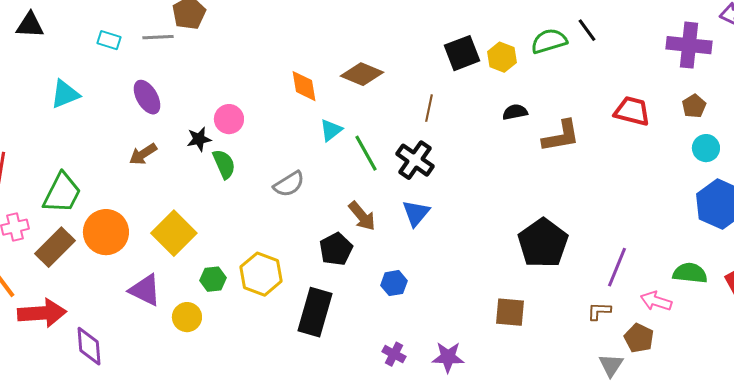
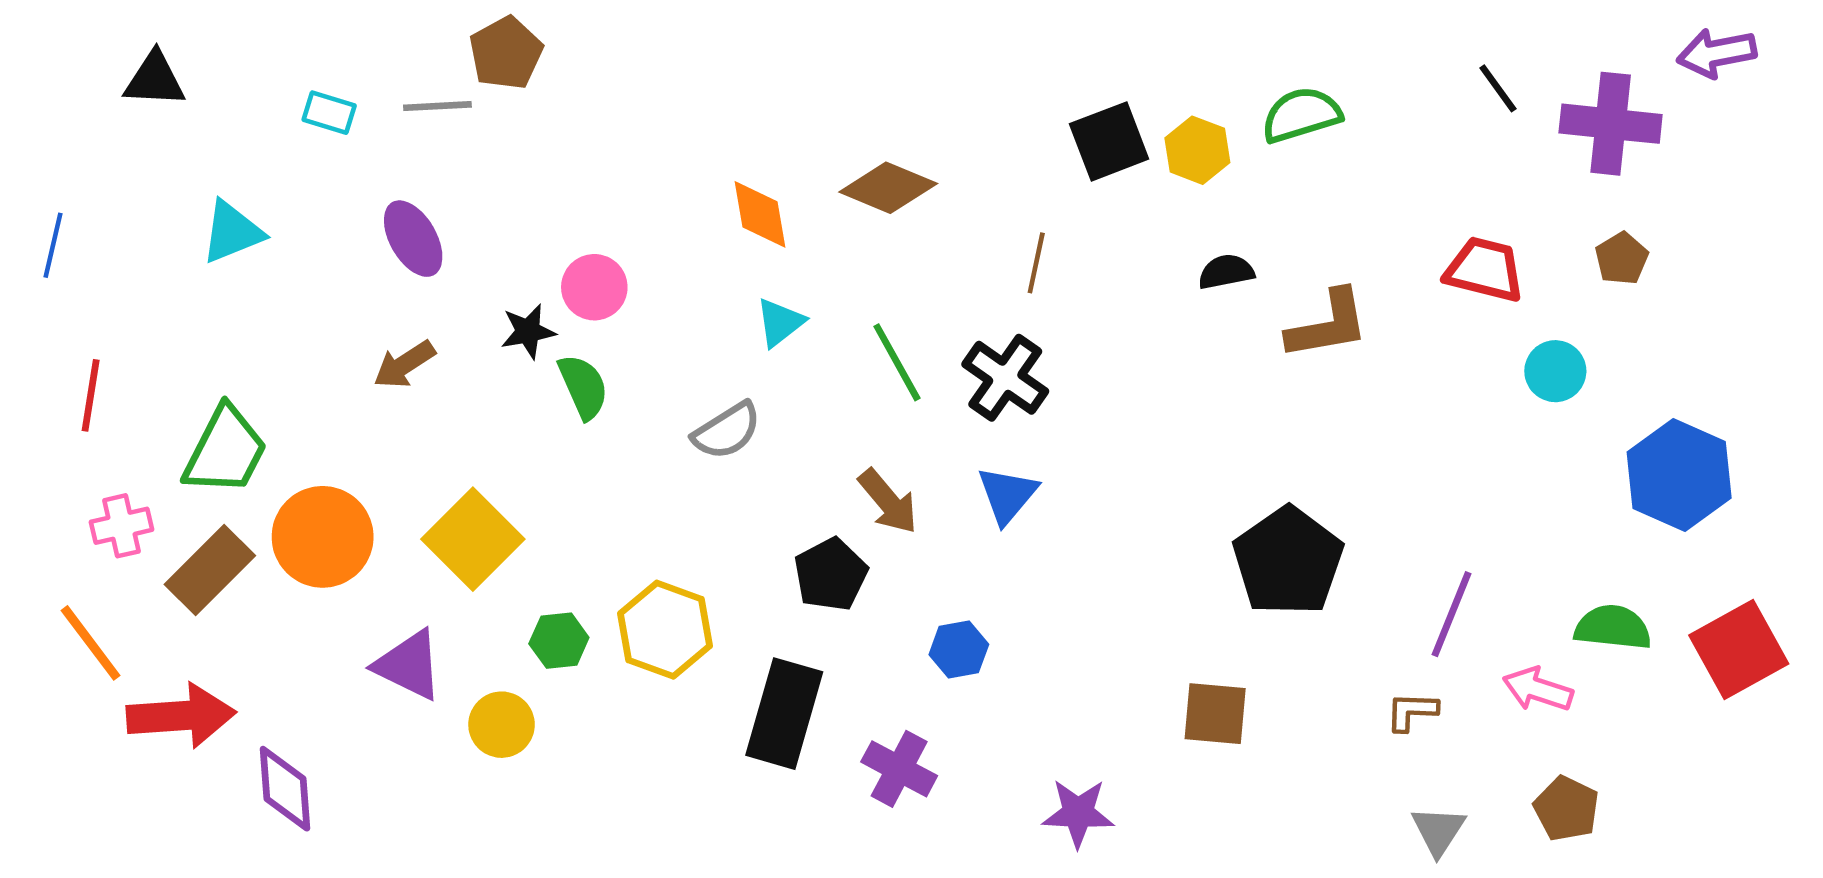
black line: (587, 30) -> (1498, 88), moved
cyan triangle: (331, 130) -> (780, 323), moved
cyan circle: (706, 148) -> (1555, 371), moved
brown pentagon: (639, 338) -> (1566, 809), moved
purple cross: (394, 354) -> (899, 769), moved, size x1.4

